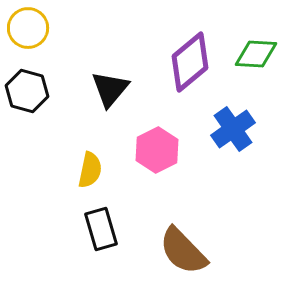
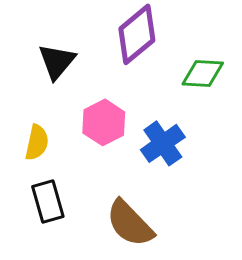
green diamond: (256, 54) -> (203, 73), moved
blue cross: (233, 129) -> (163, 143), moved

